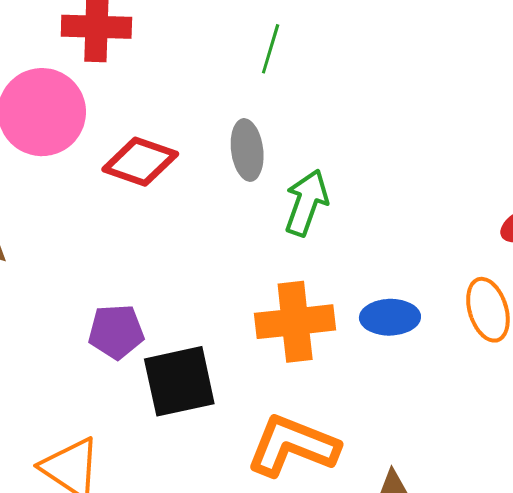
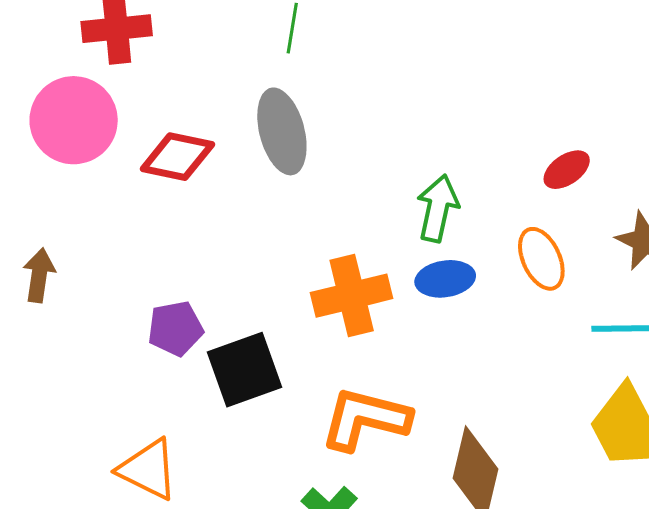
gray ellipse: (247, 150) -> (282, 131), size x1.4
green arrow: (306, 203) -> (438, 208), moved

